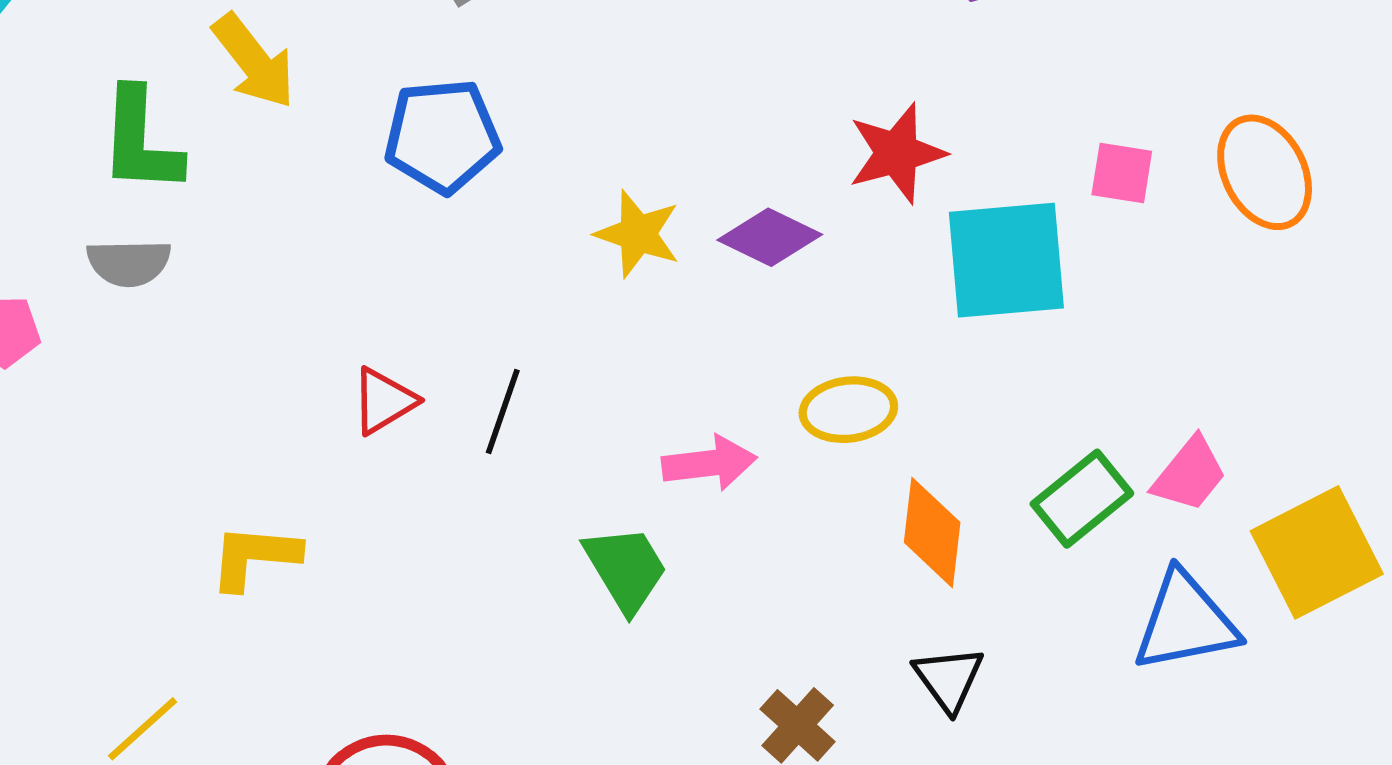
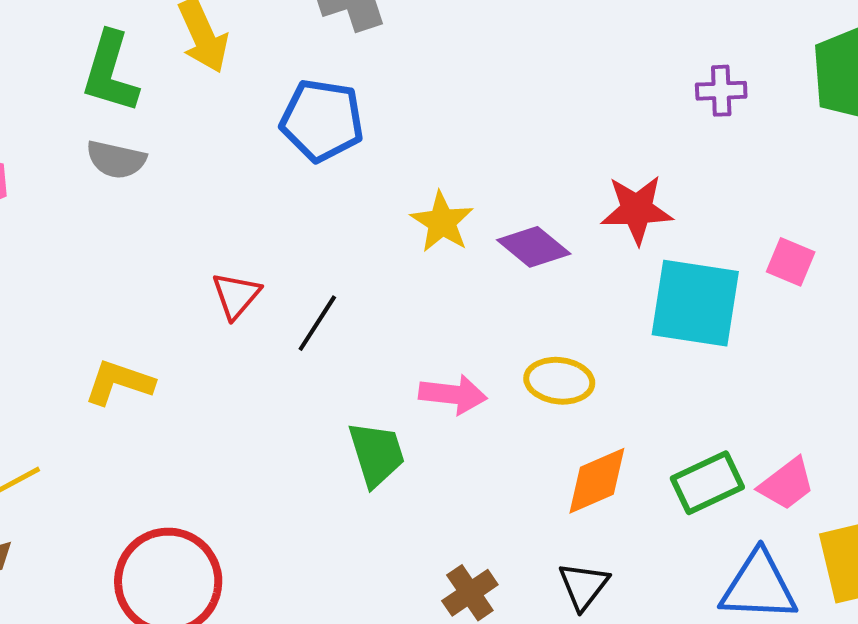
gray semicircle: (129, 263) -> (116, 160), moved
red triangle: (384, 401) -> (236, 295), turned -32
orange diamond: (932, 532) -> (597, 481), turned 46

